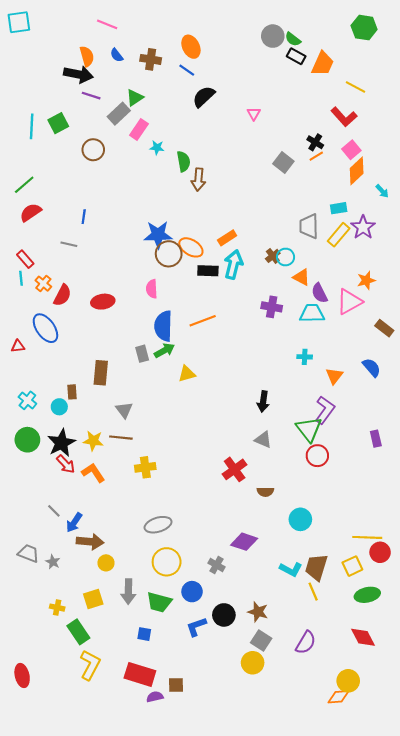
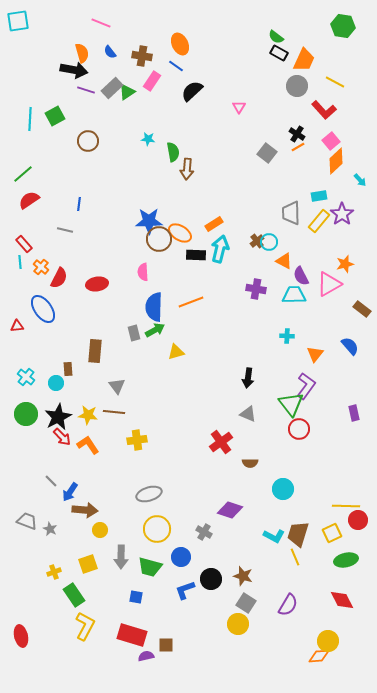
gray circle: (273, 36) -> (297, 86), moved
gray rectangle: (119, 114) -> (112, 88), moved
pink rectangle: (139, 130) -> (152, 81), moved
yellow cross: (57, 608) -> (54, 572), turned -32

